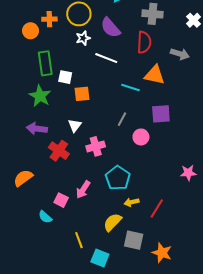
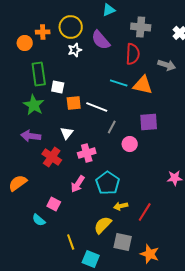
white line: (106, 58) -> (97, 107), moved
cyan line: (130, 88) -> (119, 83), moved
pink arrow: (83, 190) -> (78, 184), moved

